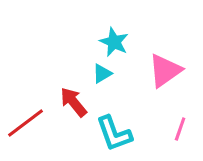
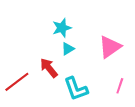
cyan star: (114, 42) -> (62, 28), moved, turned 30

